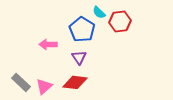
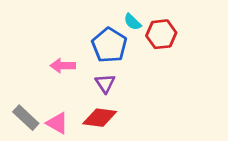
pink triangle: (44, 86) -> (57, 123), turned -48

